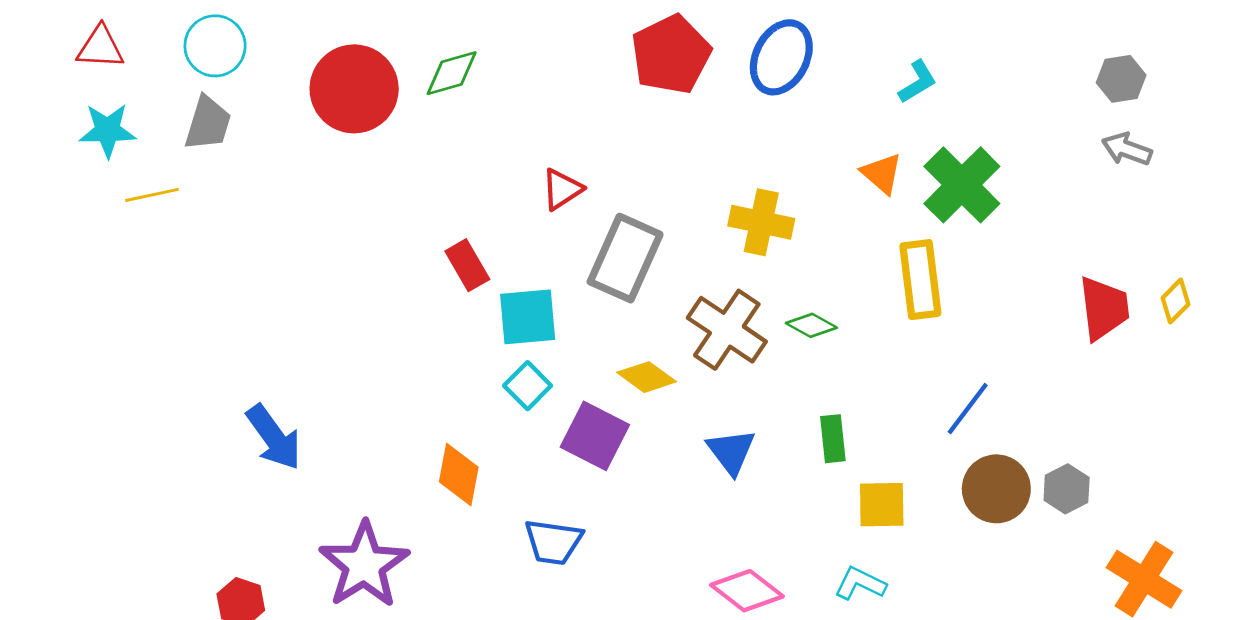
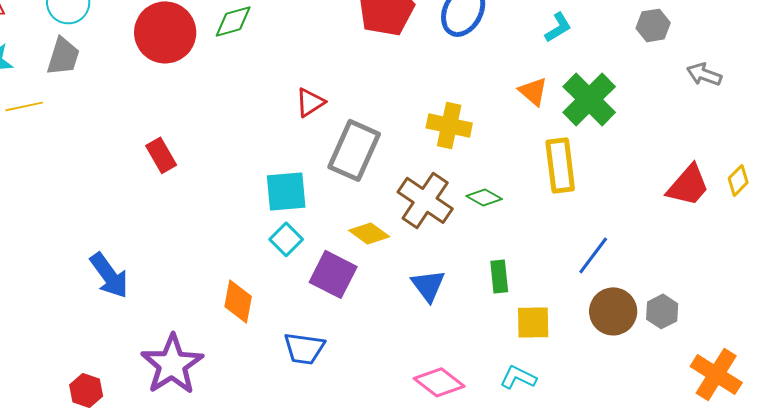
gray hexagon: (1121, 79) -> (653, 25), moved
red rectangle: (467, 265) -> (161, 155), moved
red trapezoid: (1104, 308) -> (688, 185), turned 48

